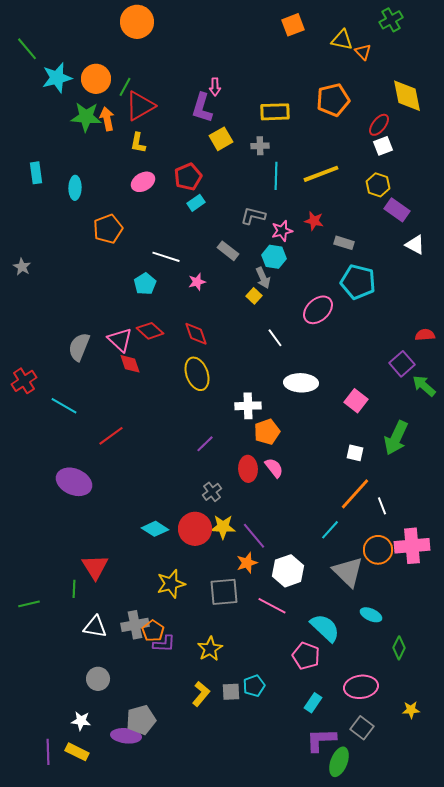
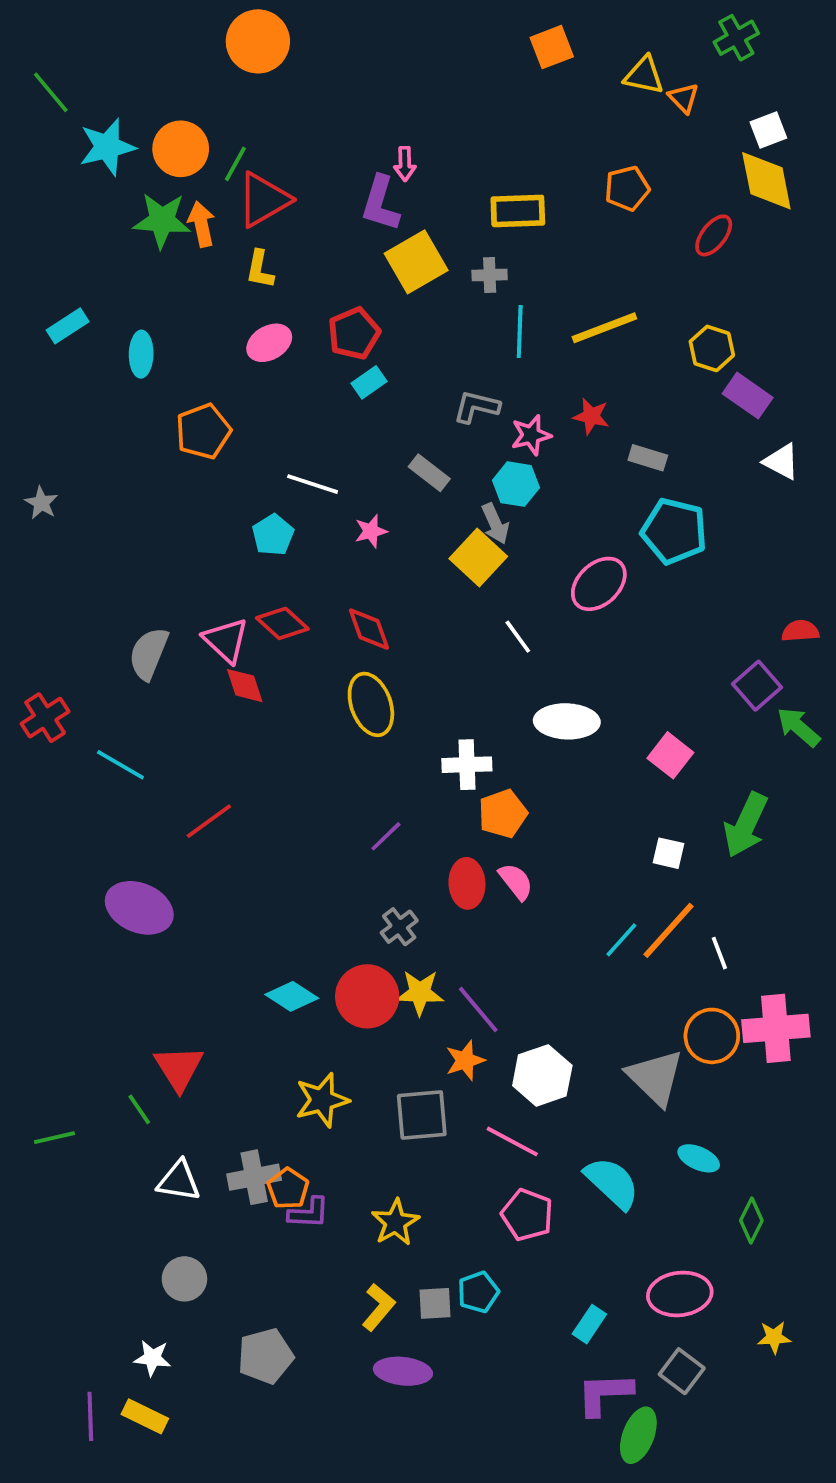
orange pentagon: (333, 100) -> (627, 188), size x0.7
yellow square: (221, 139) -> (416, 262), size x1.4
white square: (383, 146) -> (768, 130), moved
cyan rectangle: (36, 173) -> (68, 326), turned 65
yellow square: (254, 296) -> (478, 558), size x1.8
cyan line: (330, 530) -> (621, 940), moved
green line: (74, 589) -> (139, 1109), turned -36
pink pentagon: (306, 656) -> (527, 1215), moved
purple ellipse: (126, 736) -> (403, 1371), moved

